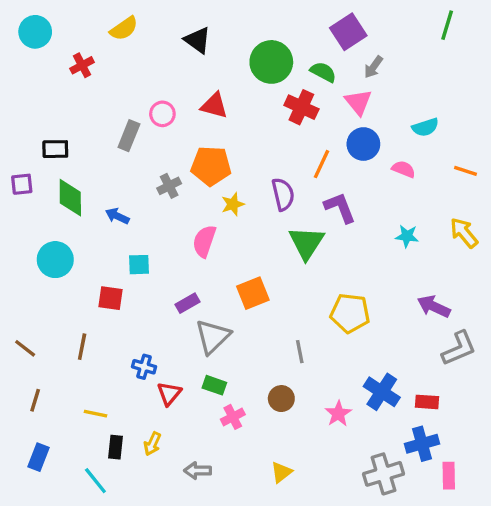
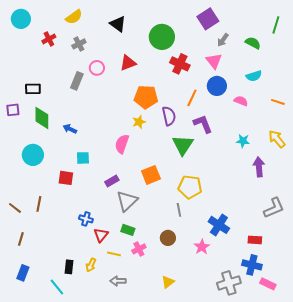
green line: (447, 25) -> (276, 25), moved
green semicircle: (323, 72) -> (253, 43), moved
red triangle: (214, 106) -> (128, 63), turned -36
orange pentagon: (211, 166) -> (146, 97), moved
gray cross: (169, 186) -> (79, 44), moved
purple arrow: (434, 306) -> (259, 167), moved, turned 60
yellow pentagon: (350, 313) -> (190, 187), moved
brown line: (82, 347) -> (39, 204), moved
blue cross: (382, 392) -> (219, 225), moved
yellow line: (95, 414) -> (114, 254), moved
blue cross: (422, 444) -> (252, 265), turned 30
pink rectangle: (449, 476) -> (268, 284), turned -63

